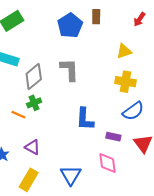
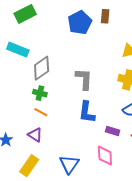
gray L-shape: (69, 70) -> (84, 79), moved
green cross: (34, 103) -> (40, 93), turned 32
orange line: (18, 115) -> (41, 112), moved

